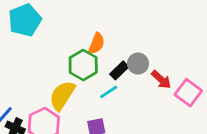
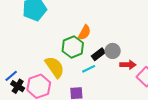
red arrow: (161, 80) -> (128, 65), turned -49
yellow semicircle: (62, 95) -> (55, 67), turned 105

